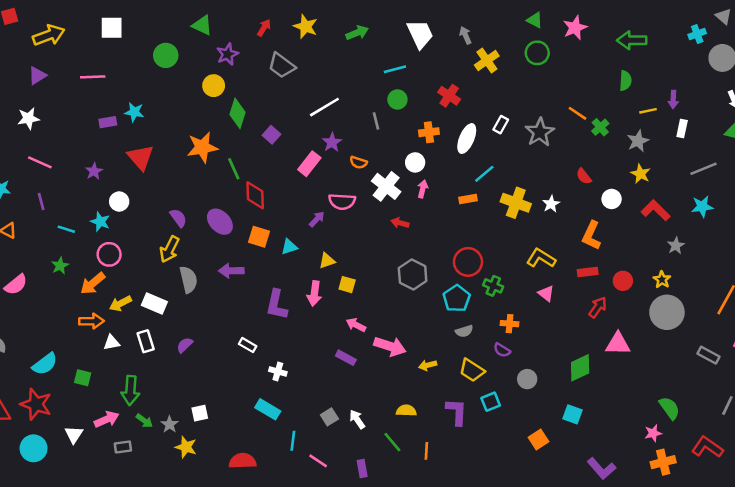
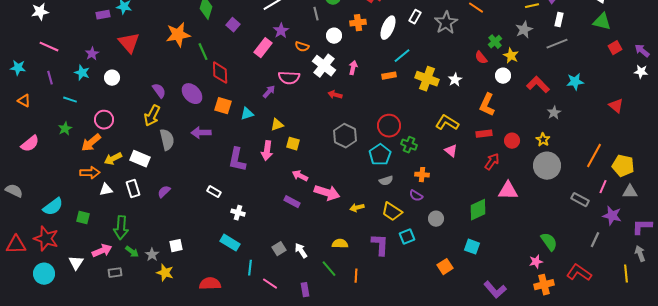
green cross: (600, 127) -> (495, 42), moved
white circle: (415, 162) -> (334, 36), moved
gray line: (703, 169) -> (557, 44), moved
yellow star: (641, 174) -> (511, 56), moved
cyan star: (100, 222) -> (82, 73), moved

